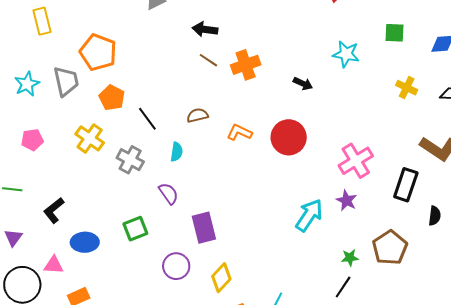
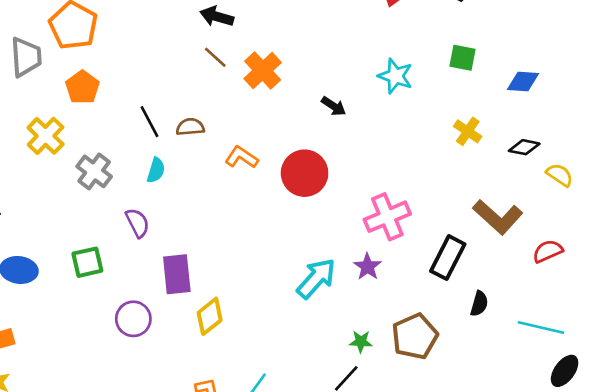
orange cross: (246, 65) -> (263, 71), turned -32
black line: (147, 119) -> (149, 122), moved
yellow diamond: (221, 278) -> (210, 316), moved

